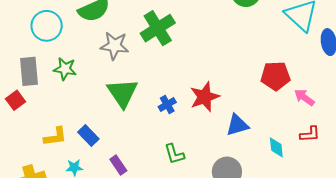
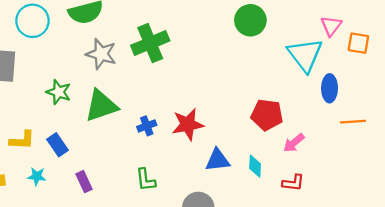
green star: (65, 69) -> (59, 92), moved
green triangle: (122, 93) -> (101, 106), turned 36
pink arrow: (304, 98) -> (294, 143), turned -85
cyan diamond: (276, 147) -> (255, 166), moved

